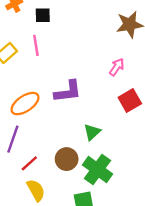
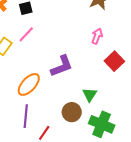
pink line: (36, 45) -> (26, 34), turned 66
brown circle: (67, 159) -> (72, 112), moved

